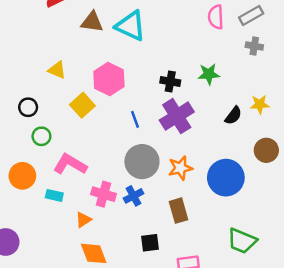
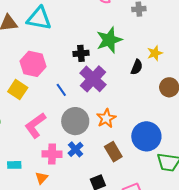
green star: (209, 74) -> (109, 40), size x1.5
pink L-shape: (70, 164) -> (35, 125), moved, turned -52
blue circle: (226, 178) -> (146, 136), moved

